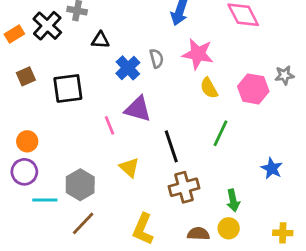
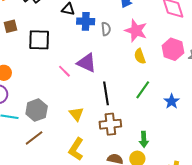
blue cross: (128, 68) -> (86, 21), moved, turned 36
pink hexagon: (253, 89) -> (173, 49), moved
pink line: (110, 125) -> (64, 71), turned -32
yellow triangle: (129, 167) -> (76, 114), moved
blue star: (272, 168) -> (172, 101), moved

